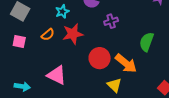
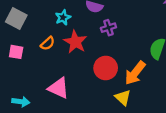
purple cross: (111, 21) -> (108, 28), moved
red star: (73, 34) -> (75, 42), turned -30
orange arrow: (126, 63) -> (135, 73), turned 90

